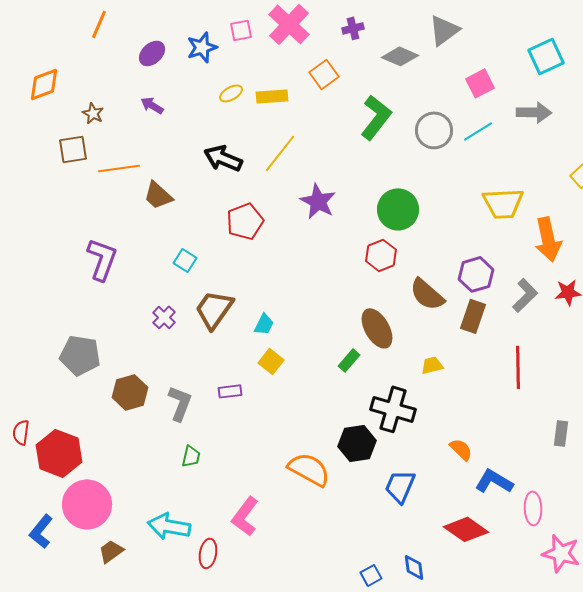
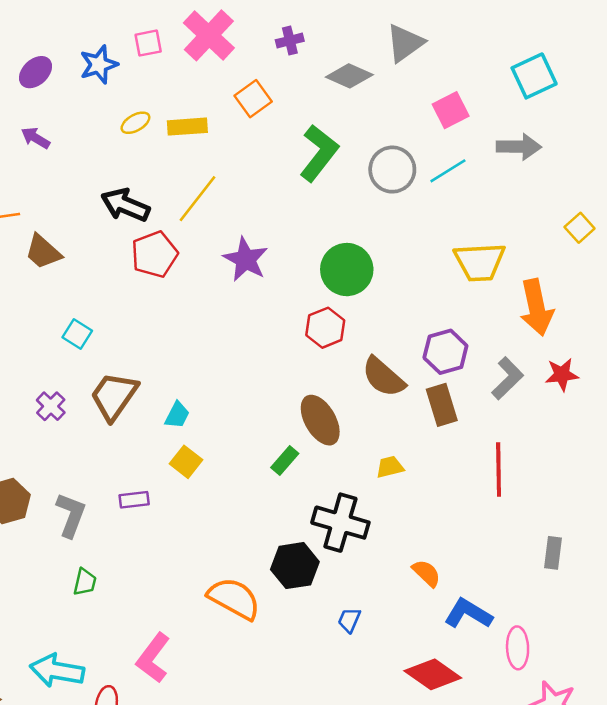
red pentagon: (245, 221) -> (154, 254), moved
brown rectangle: (473, 316) -> (442, 405), turned -36
blue trapezoid: (400, 486) -> (349, 620), size x0.6

